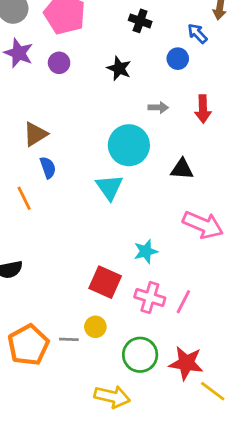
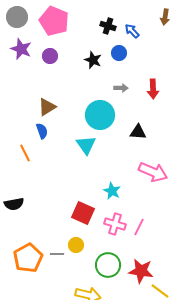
blue arrow: (197, 33) -> (132, 31), moved
blue circle: (178, 59) -> (119, 53), moved
brown triangle: (35, 134) -> (47, 107), moved
cyan star: (146, 251) -> (112, 191), turned -30

